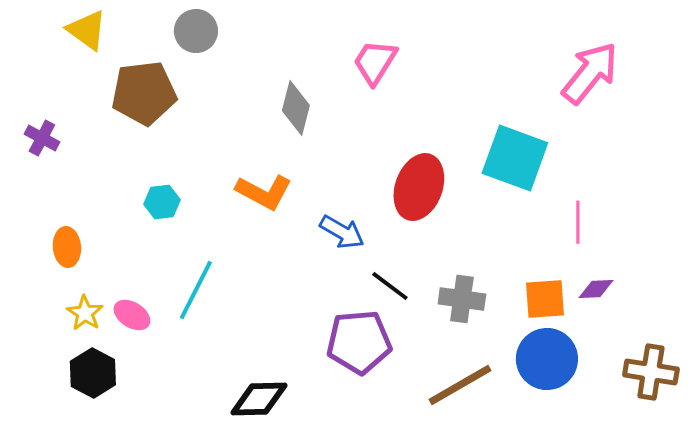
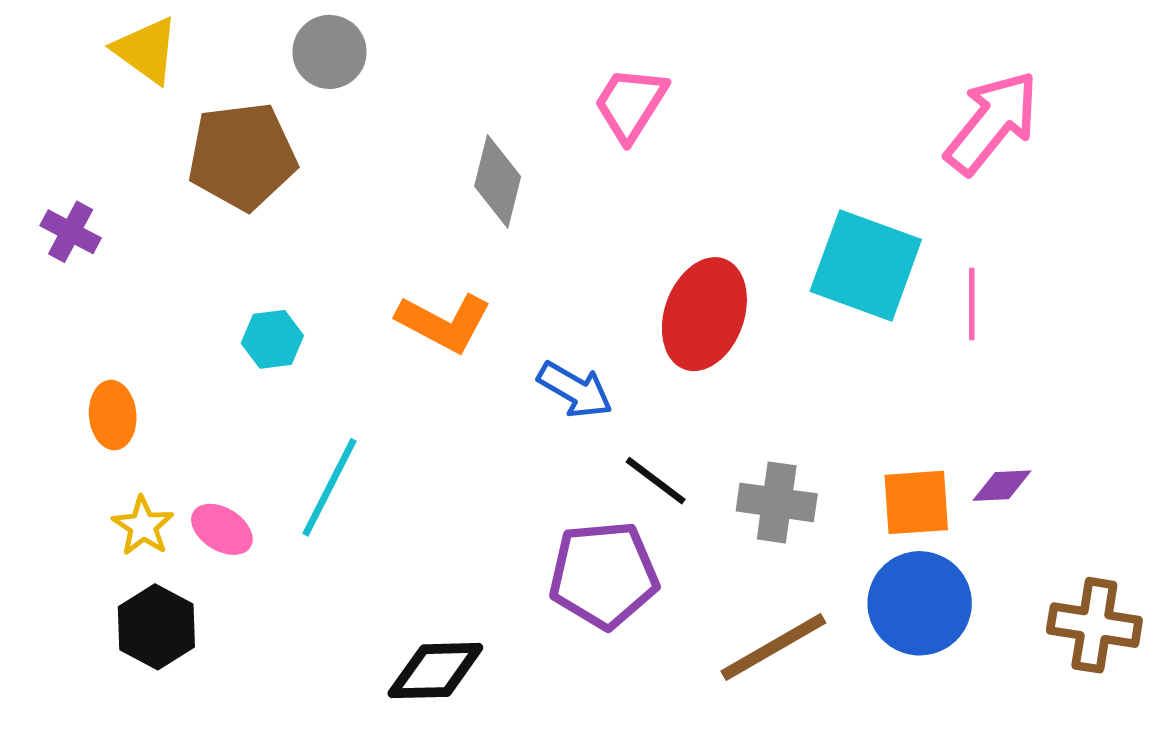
pink line: (578, 222) -> (972, 304), moved

